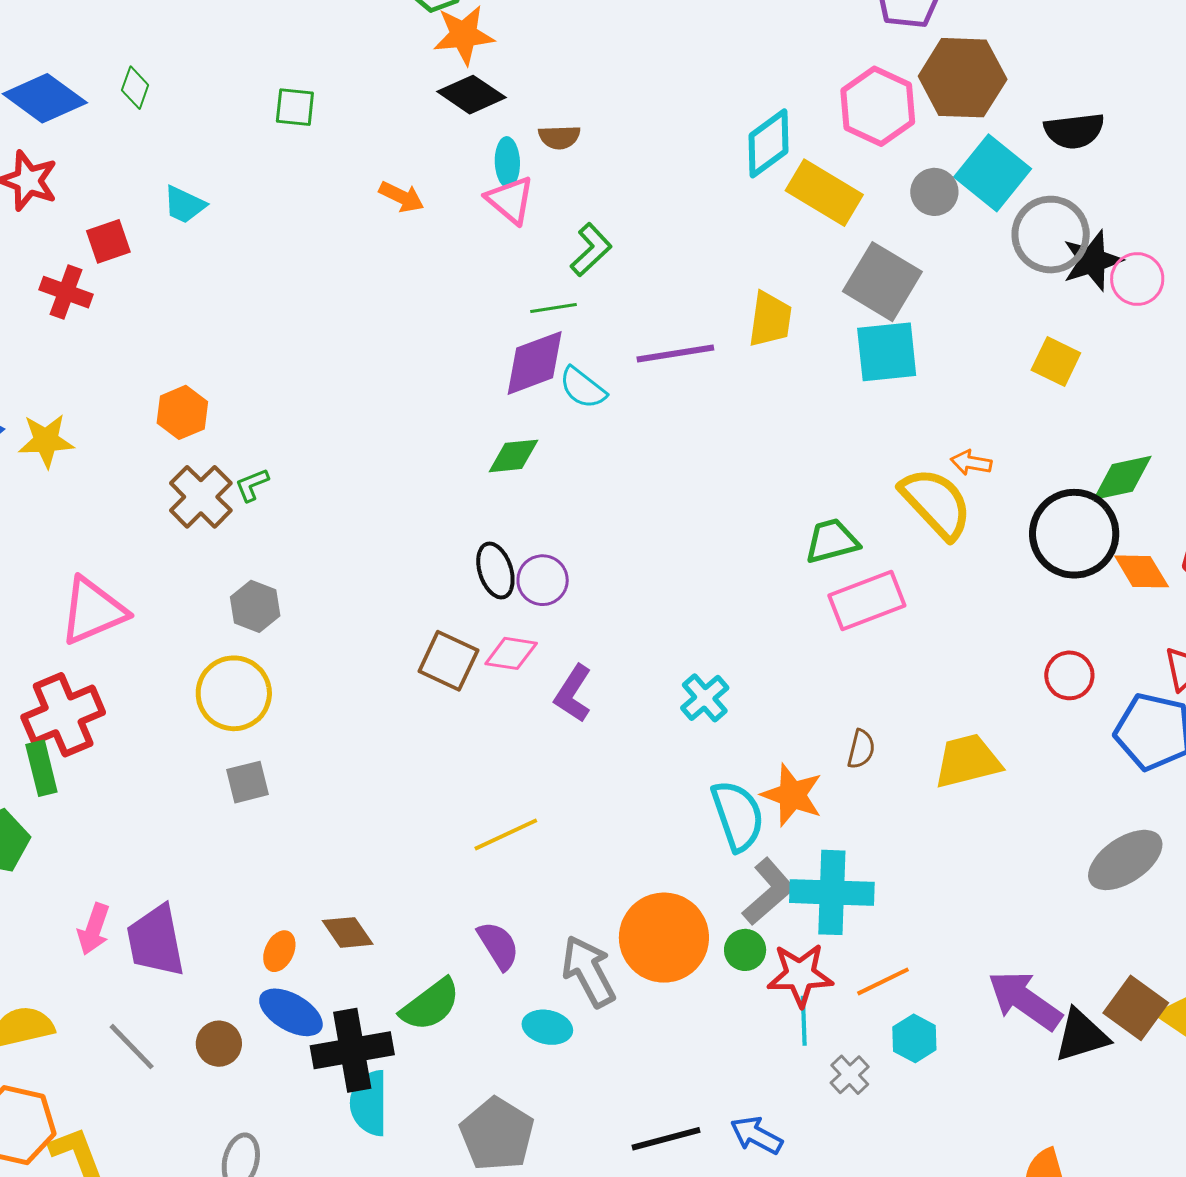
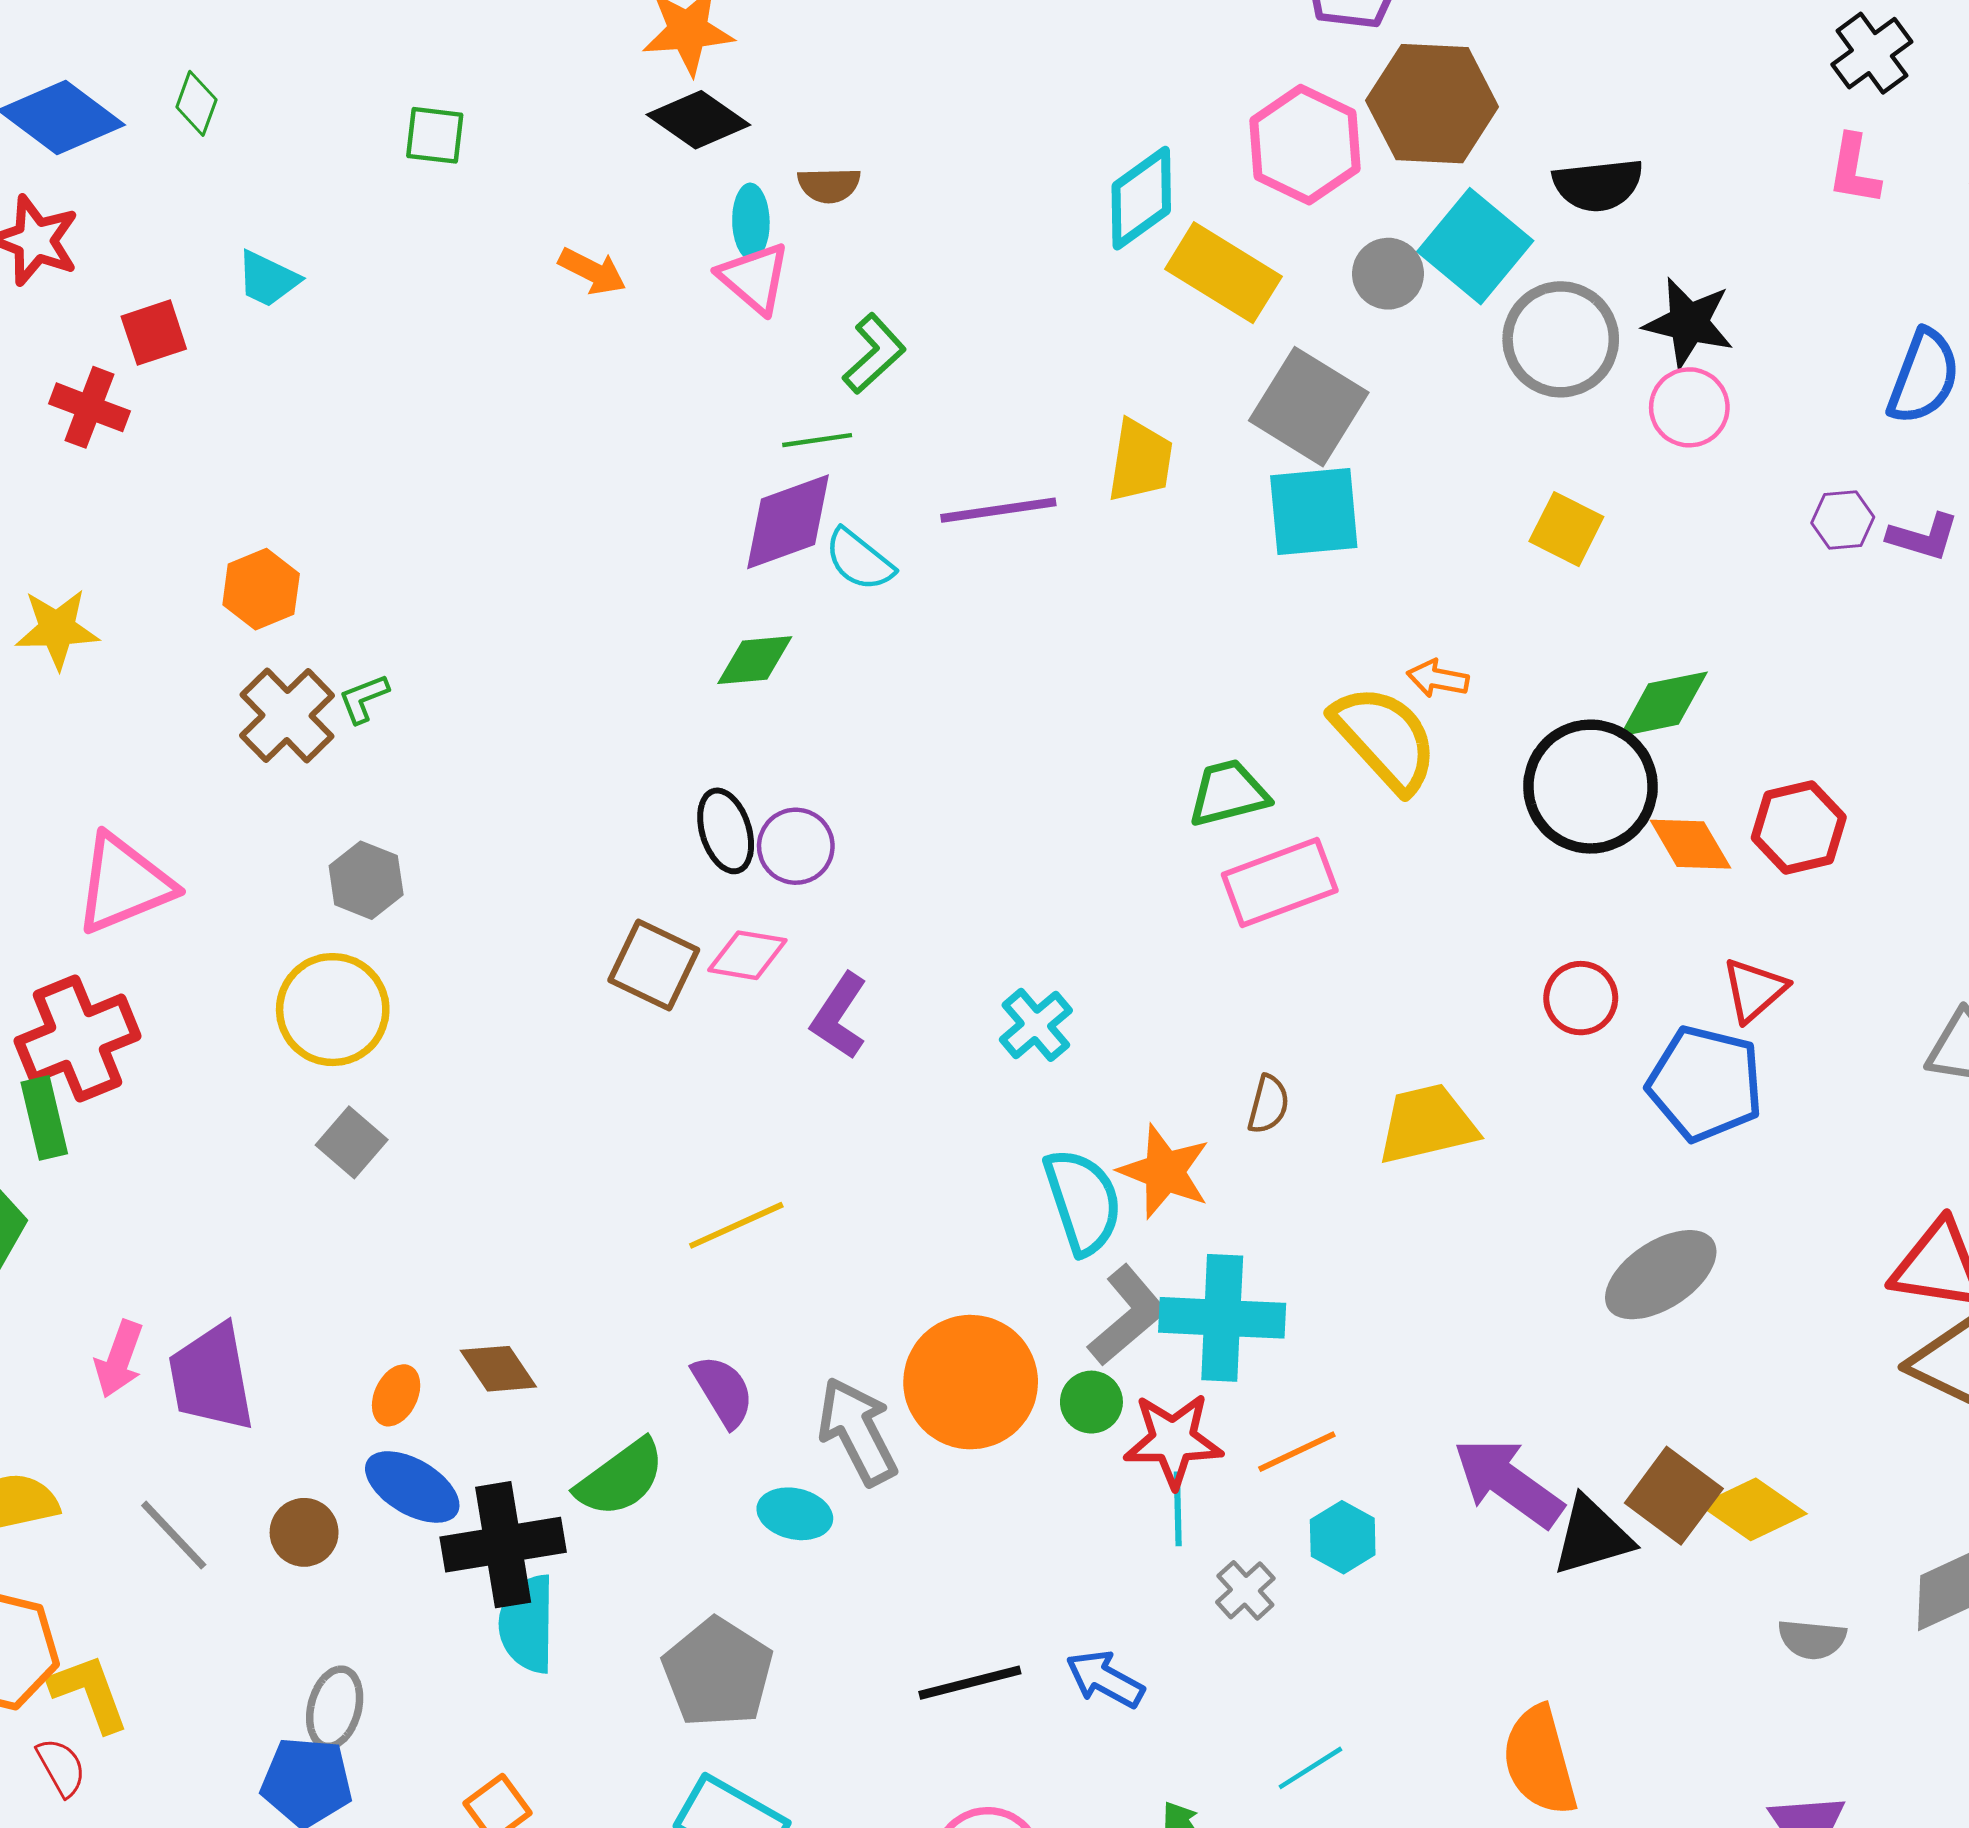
black star: (1092, 261) -> (1689, 323), moved, turned 30
gray square: (248, 782) -> (352, 1142), turned -36

